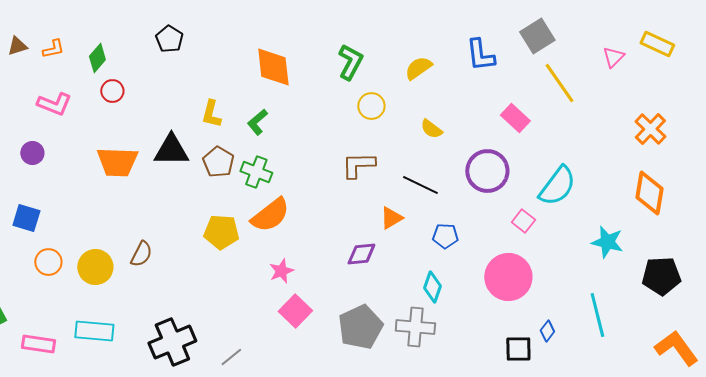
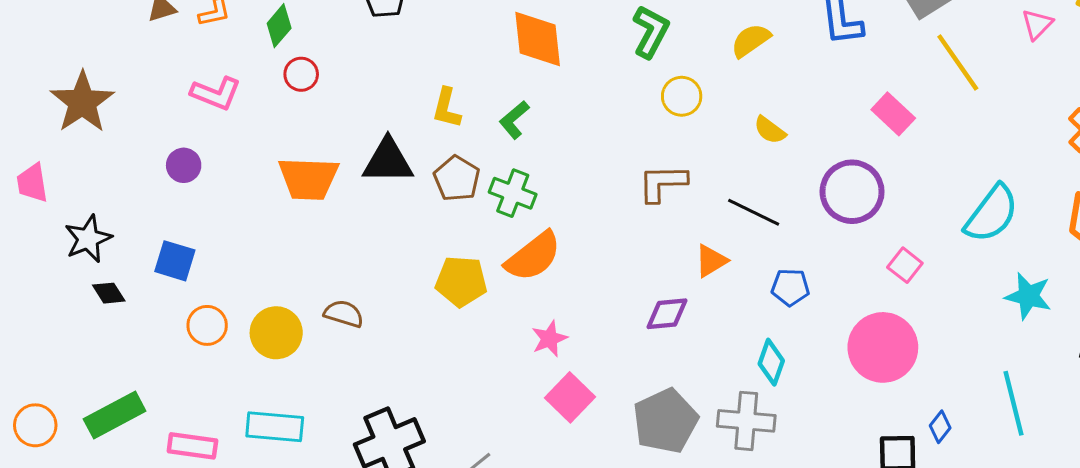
cyan semicircle: (557, 186) -> (992, 214), moved
brown semicircle: (141, 254) -> (344, 314), turned -100

